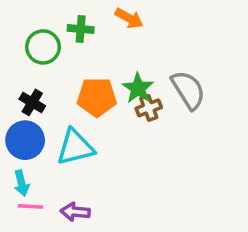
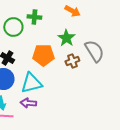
orange arrow: (129, 18) -> (72, 11), moved
green star: (138, 88) -> (66, 38), moved
purple arrow: (75, 212) -> (28, 103), moved

